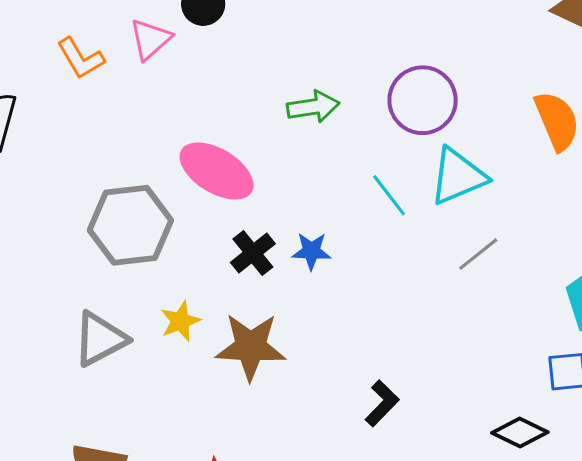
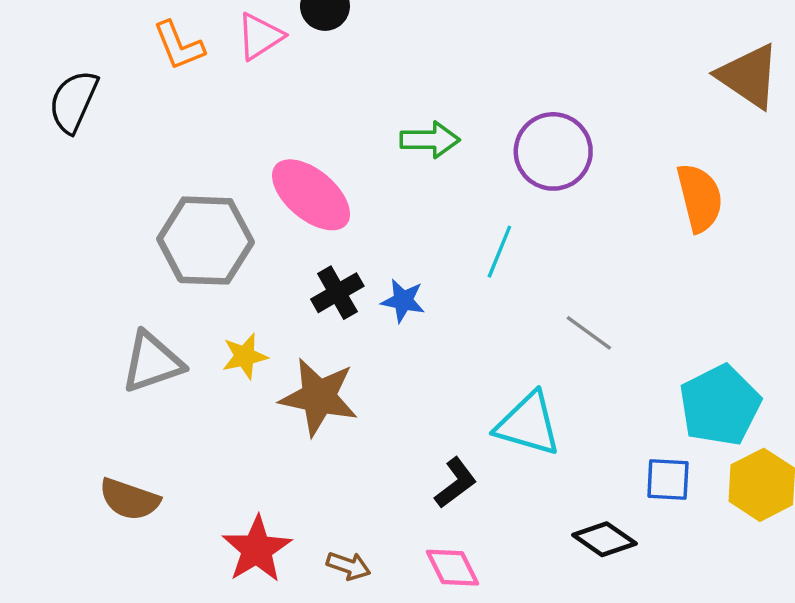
cyan triangle: (458, 176) -> (528, 424), moved, turned 30
cyan line: (389, 195) -> (499, 252), turned 51
gray line: (478, 254) -> (589, 333), turned 66

